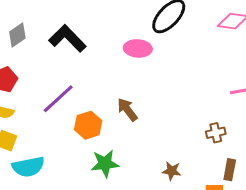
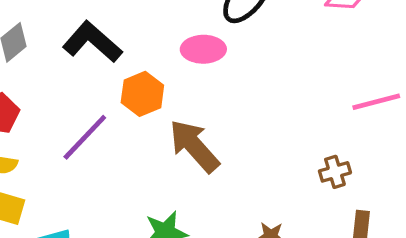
brown arrow: (127, 110) -> (194, 146), size x1.5
orange hexagon: (88, 125) -> (142, 94), moved

